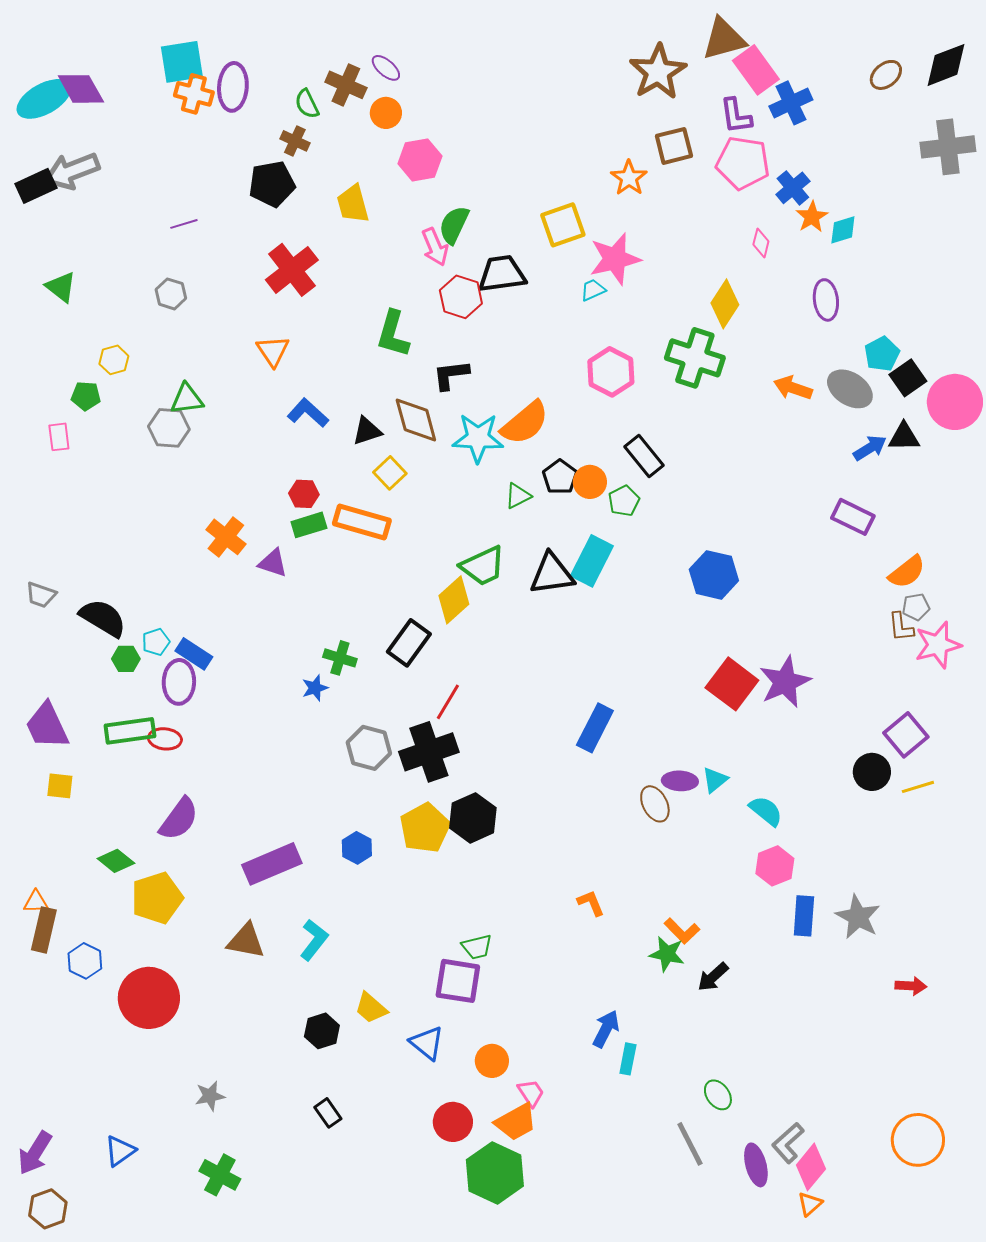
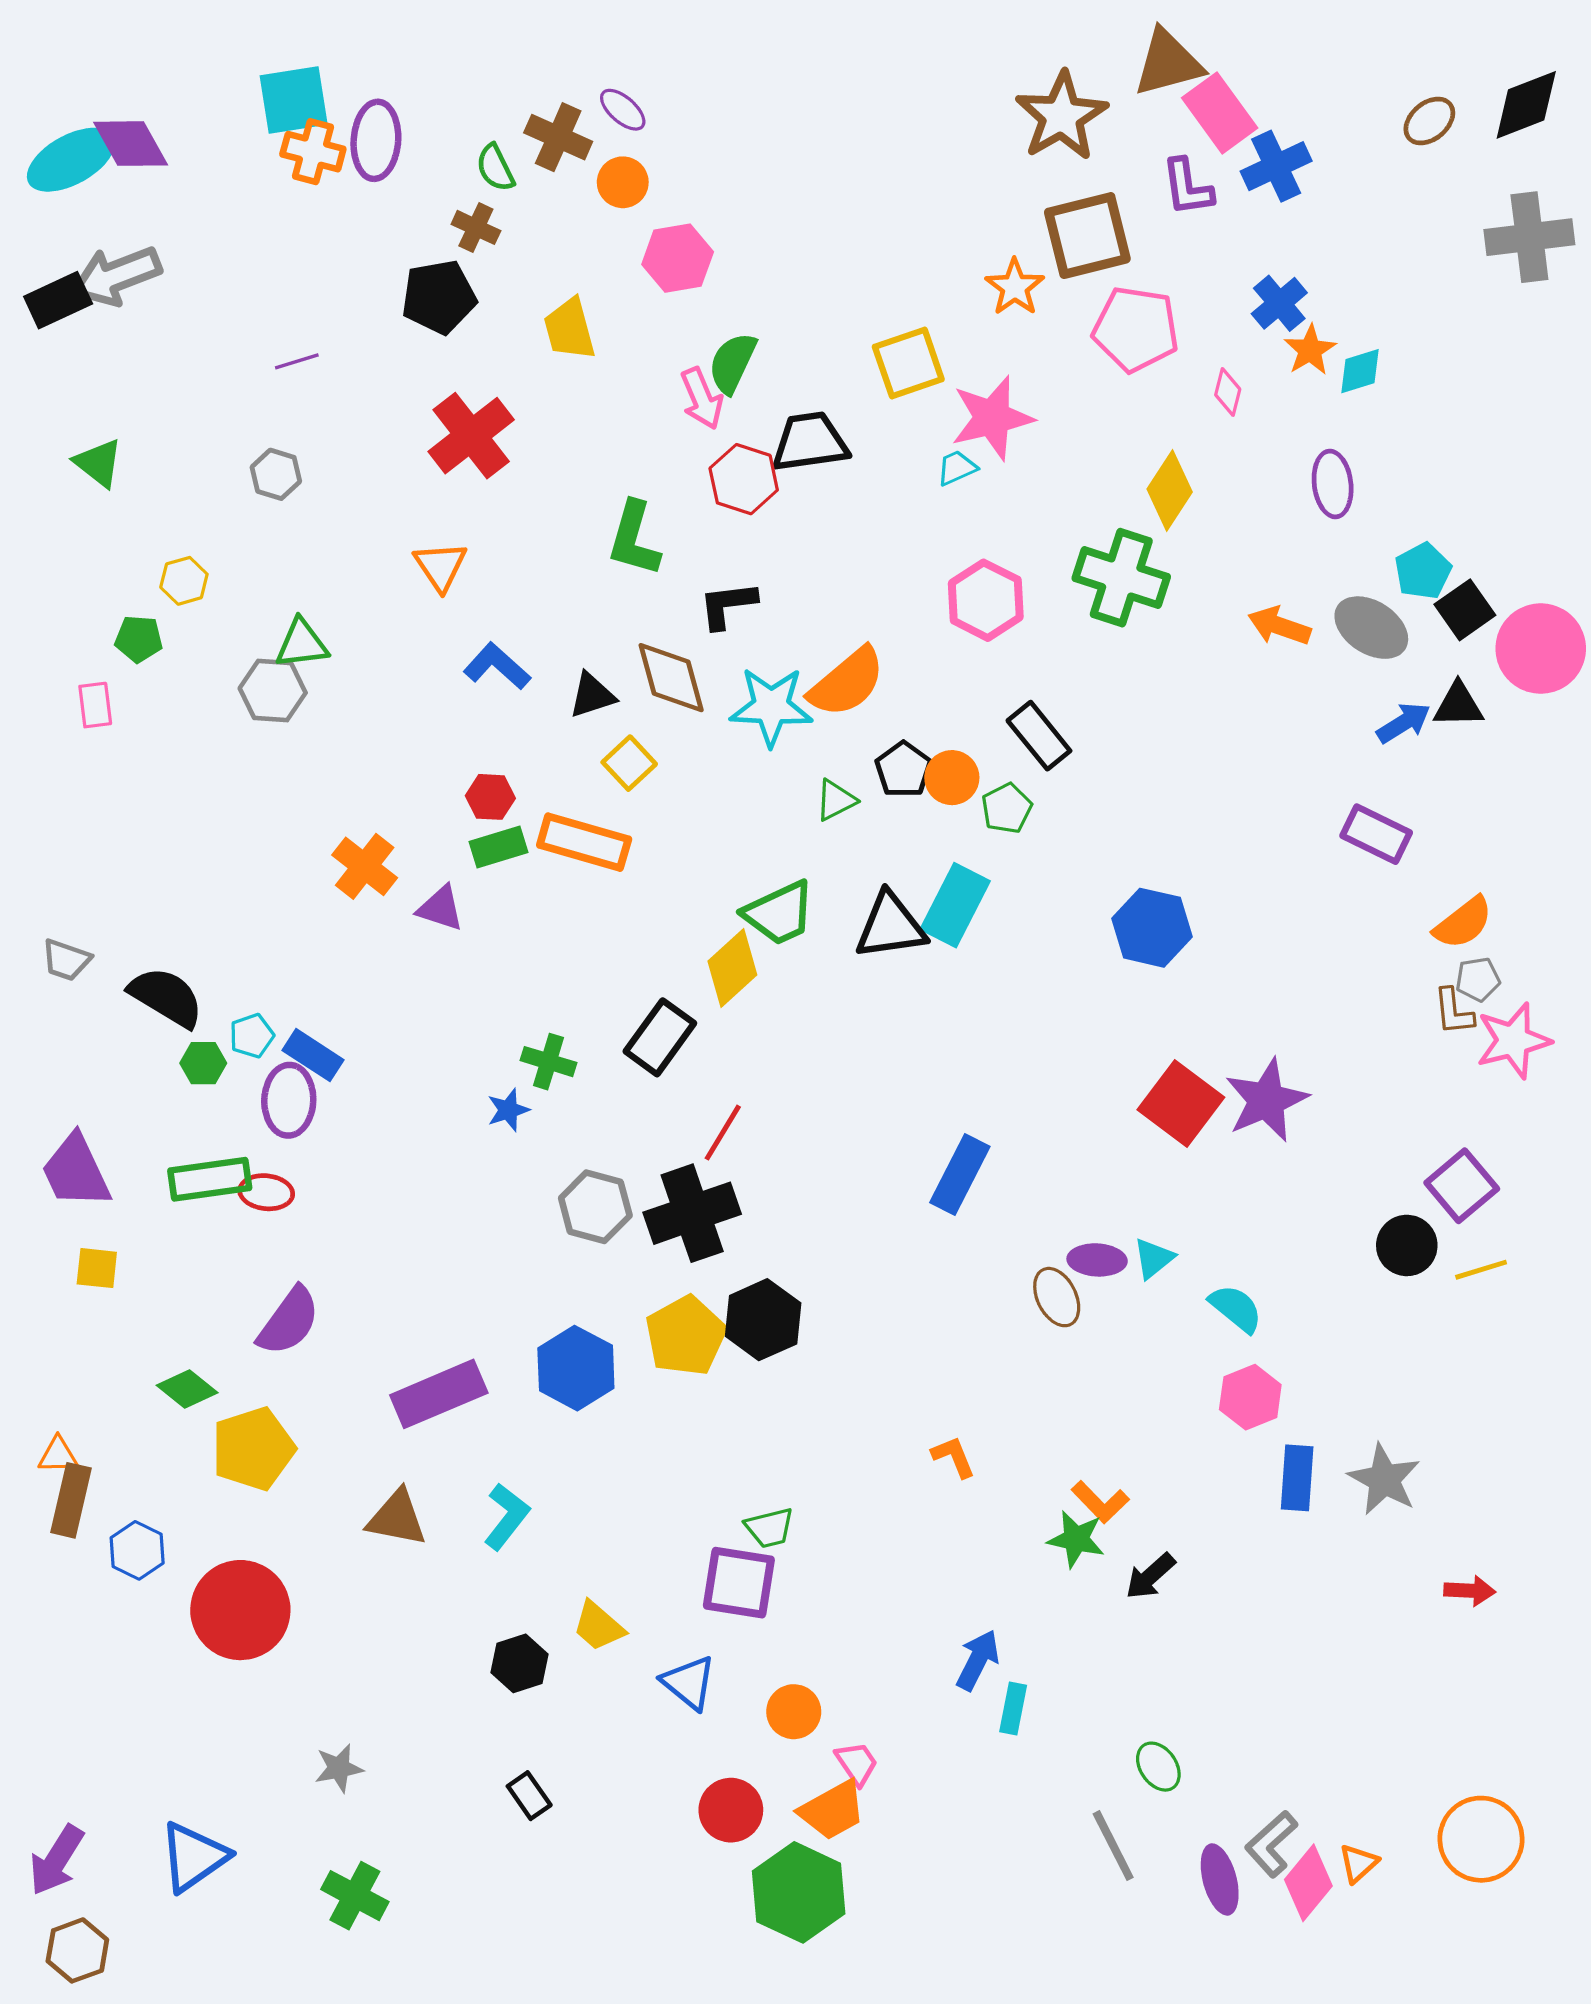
brown square: (674, 146) -> (1087, 236), size x1.4
pink pentagon: (743, 163) -> (1136, 329), moved
blue hexagon: (357, 848) -> (576, 1368), size x1.6
blue triangle: (120, 1151) -> (194, 1857), size x1.4
orange triangle: (810, 1204) -> (1358, 1863), moved

